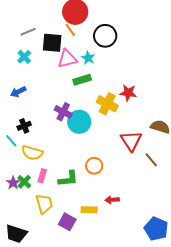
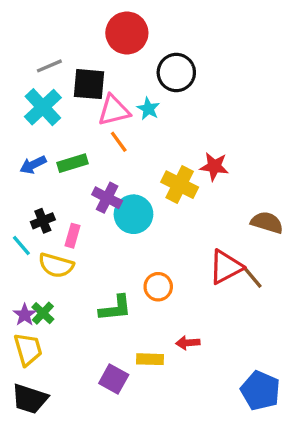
orange line: (70, 30) -> (119, 142), moved
cyan cross: (24, 57) -> (43, 107), size x1.6
green rectangle: (82, 80) -> (73, 163), moved
red triangle: (131, 141) -> (226, 267), moved, turned 35
pink rectangle: (42, 176) -> (73, 236), moved
yellow trapezoid: (44, 204) -> (28, 349), moved

